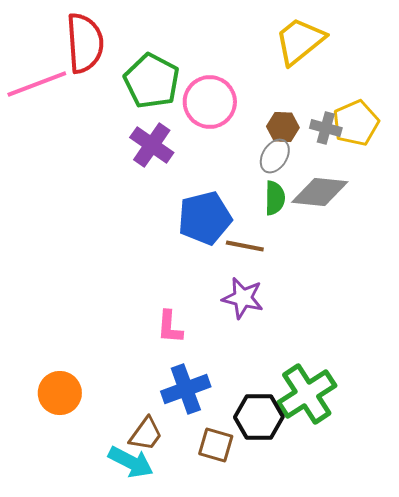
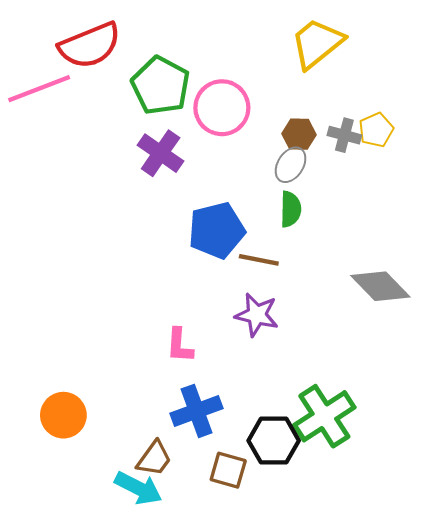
red semicircle: (85, 43) -> (90, 45), turned 72
yellow pentagon: (356, 123) -> (376, 130), size x0.7
gray diamond: (320, 192) -> (380, 286), moved, turned 40

